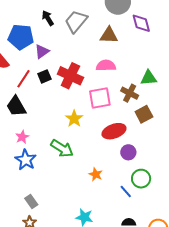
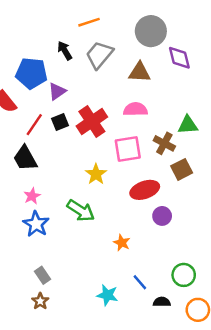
red cross: (70, 76) -> (92, 122), turned 30
green circle: (141, 179) -> (184, 275), moved
blue line: (126, 192) -> (140, 282), moved

